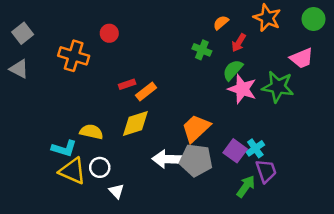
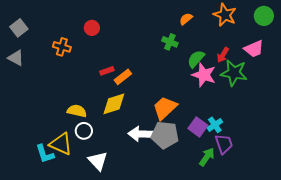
red arrow: (239, 43) -> (223, 55), moved
orange cross: (74, 56) -> (62, 47), size x0.7
cyan L-shape: (64, 148) -> (45, 154), moved, turned 55
white circle: (100, 167) -> (84, 131), moved
white triangle: (116, 191) -> (98, 161), size x1.5

